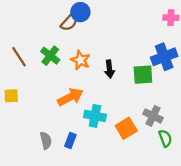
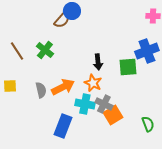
orange star: (80, 60) -> (93, 83), moved
gray cross: (153, 116) -> (104, 104), moved
gray semicircle: (46, 141) -> (41, 90), moved
blue rectangle: (70, 141) -> (63, 126), size x1.6

